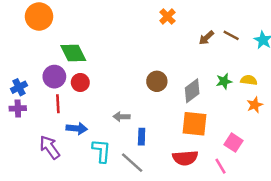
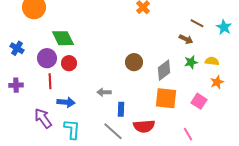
brown arrow: (206, 38) -> (186, 39), moved, turned -112
blue cross: (19, 87) -> (17, 48), moved, turned -32
pink square: (233, 143) -> (199, 101), moved
cyan L-shape: (101, 151) -> (72, 129), moved
red semicircle: (185, 158) -> (144, 126), moved

